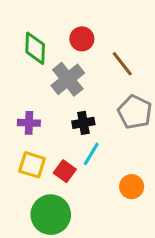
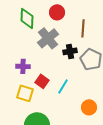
brown line: (122, 64) -> (83, 28), turned 42
black cross: (83, 123) -> (70, 51), moved
red square: (65, 171) -> (42, 81), moved

